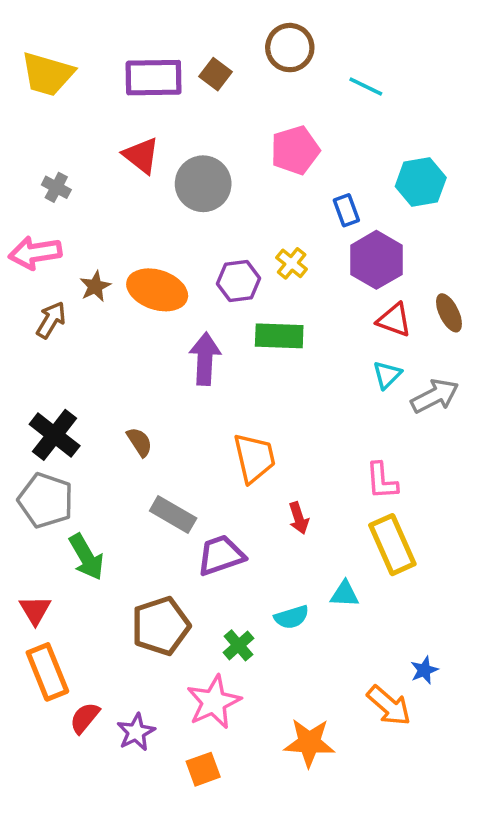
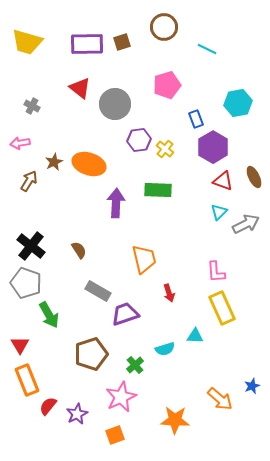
brown square: (216, 74) -> (122, 42), turned 36
pink arrow: (35, 253) -> (20, 143), size x0.7
purple hexagon: (238, 281) -> (139, 140), moved
blue star: (424, 670) -> (252, 386), moved

